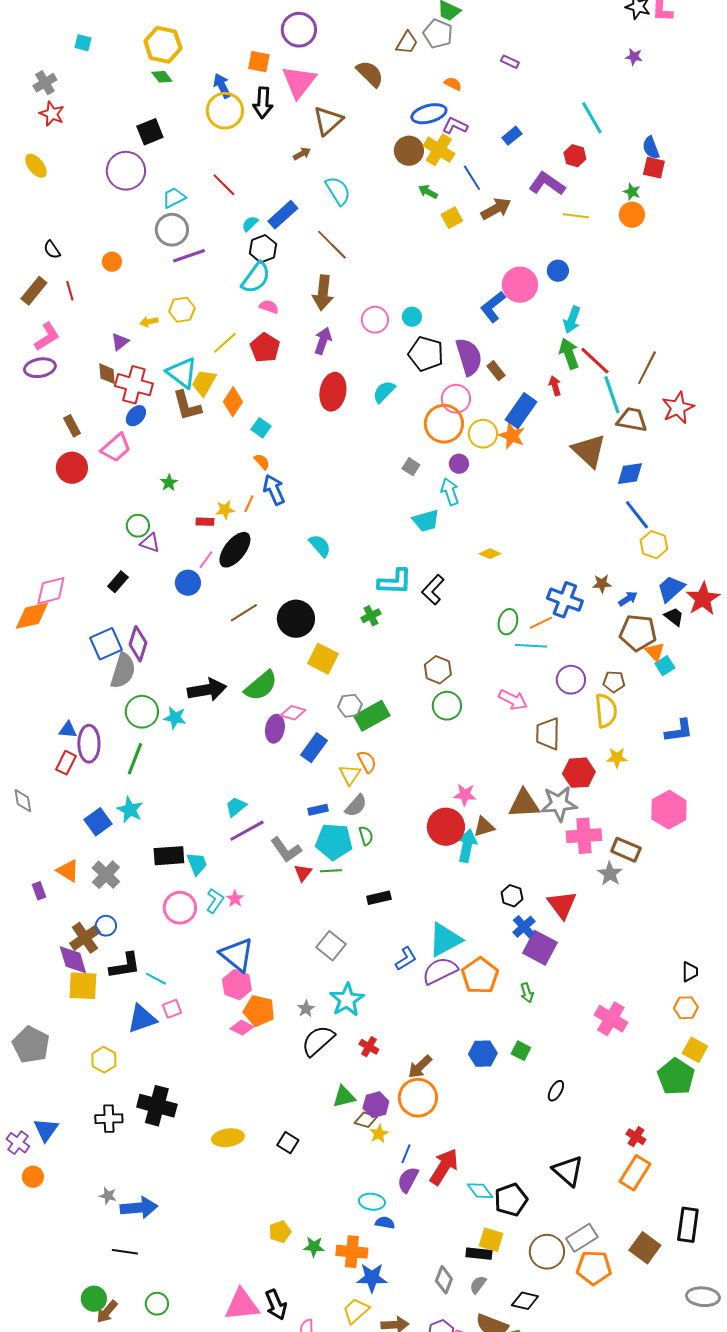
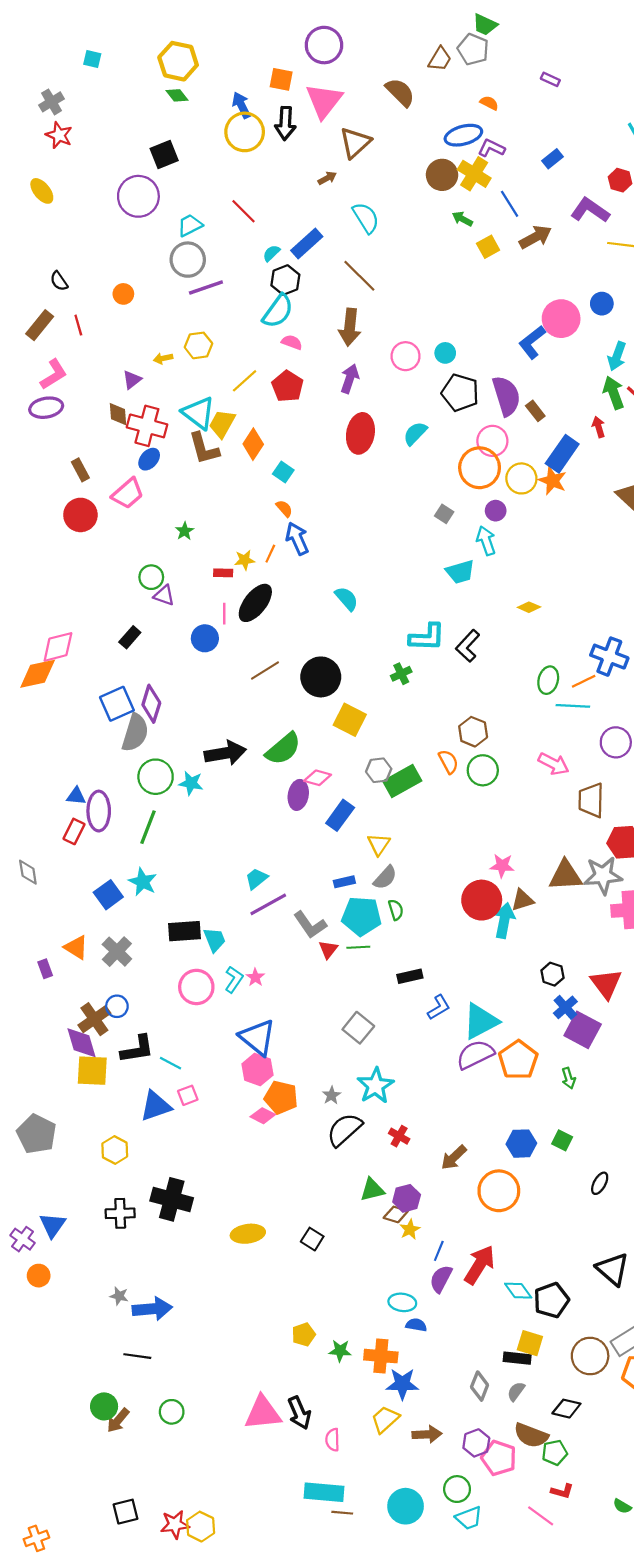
pink line: (206, 560) -> (224, 614), turned -36
orange semicircle: (367, 762) -> (448, 762), moved
blue L-shape: (406, 959) -> (439, 1007), moved
orange circle: (418, 1098) -> (499, 1191), moved

